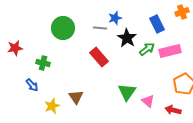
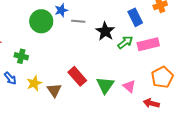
blue star: (115, 18) -> (61, 10), moved
red rectangle: (99, 57) -> (77, 76), moved
pink triangle: (148, 101) -> (129, 86), moved
yellow star: (52, 106) -> (34, 83), moved

